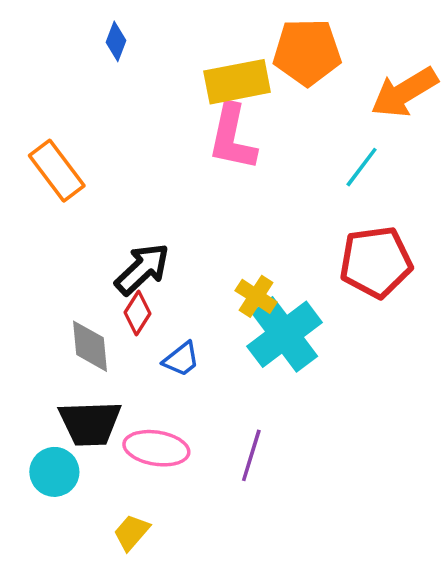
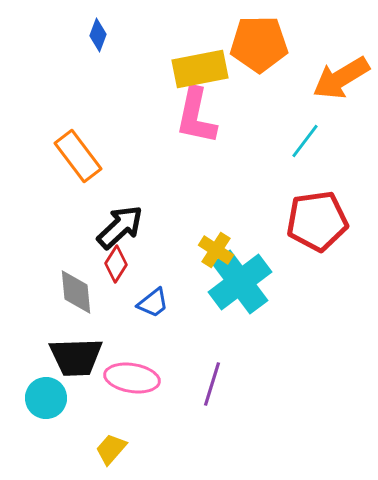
orange rectangle: (57, 171) -> (78, 156), moved

